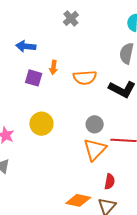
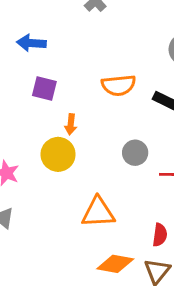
orange arrow: (53, 67) -> (71, 124), moved
orange triangle: (95, 149) -> (98, 212), moved, turned 45

